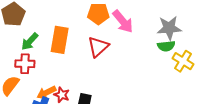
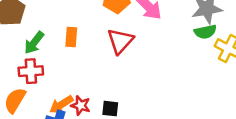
orange rectangle: (60, 40) -> (71, 37), size x0.6

